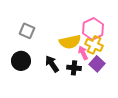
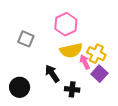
pink hexagon: (93, 29) -> (66, 24), moved
black circle: (21, 61) -> (20, 87), moved
black cross: (74, 68) -> (72, 89), moved

